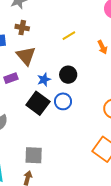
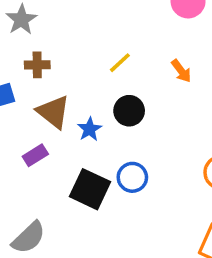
black circle: (68, 75) -> (129, 111), moved
blue star: (44, 80) -> (90, 129), moved

